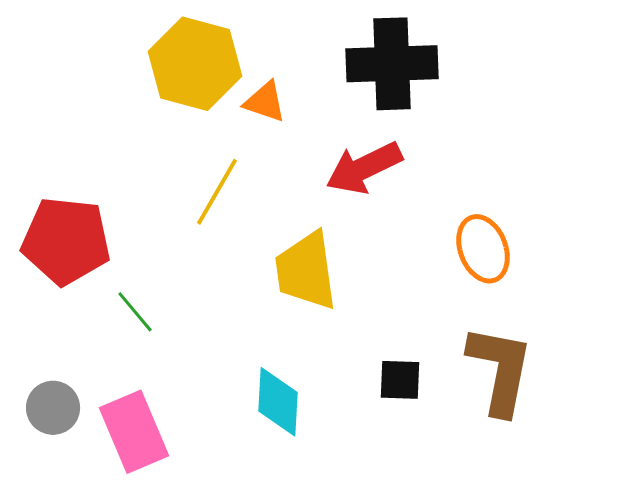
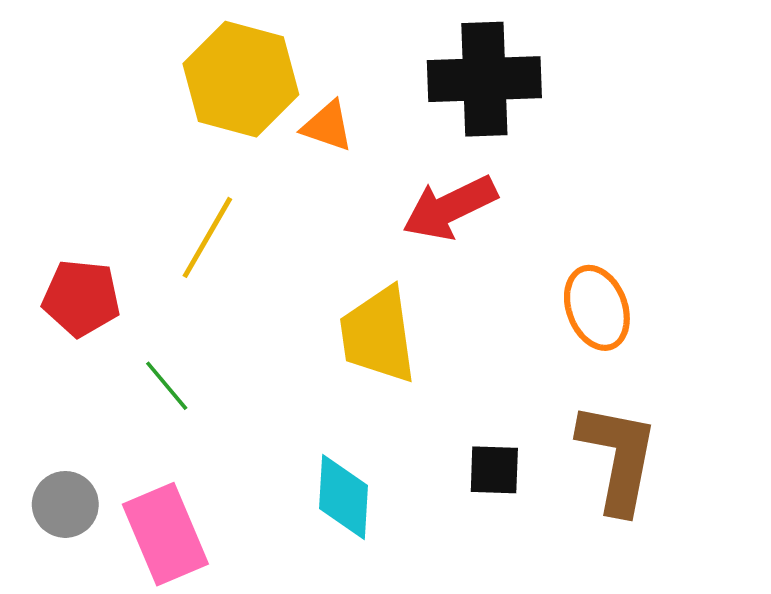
yellow line: (217, 192) -> (207, 237), moved
red pentagon: (66, 241) -> (81, 298), size x0.7

